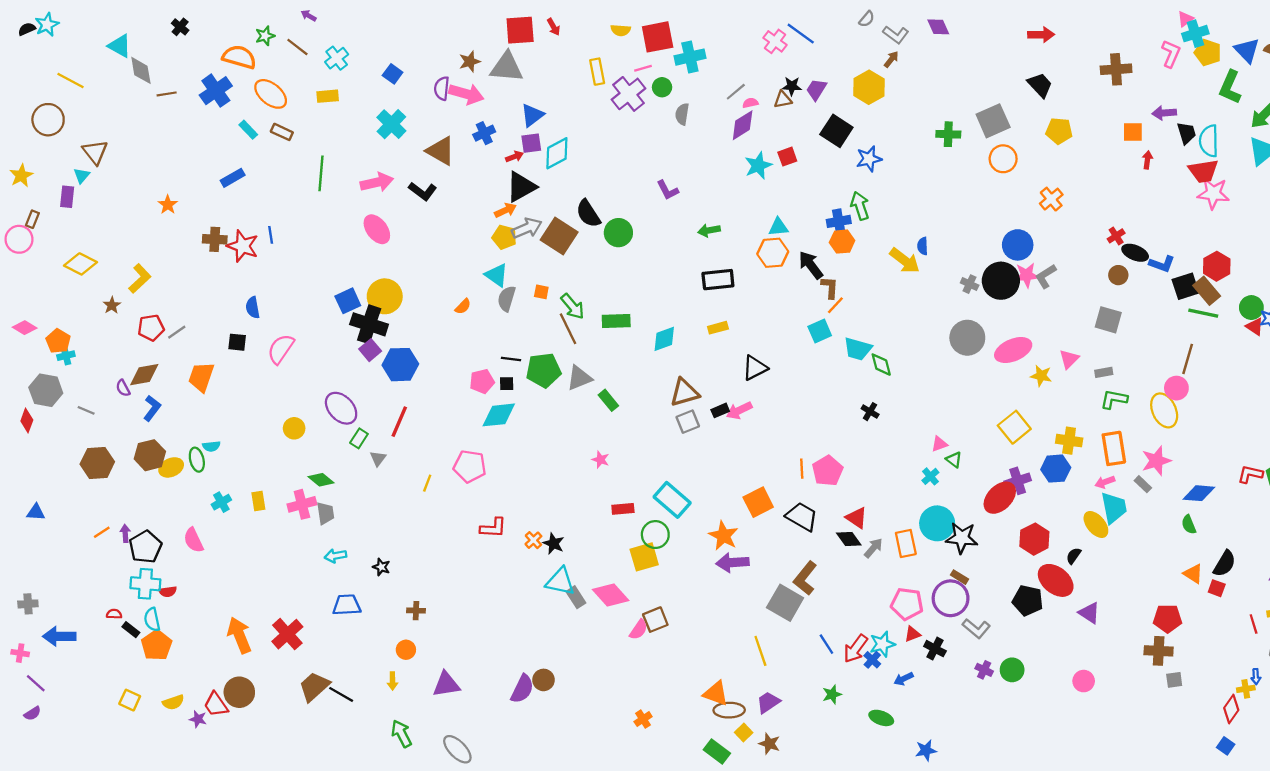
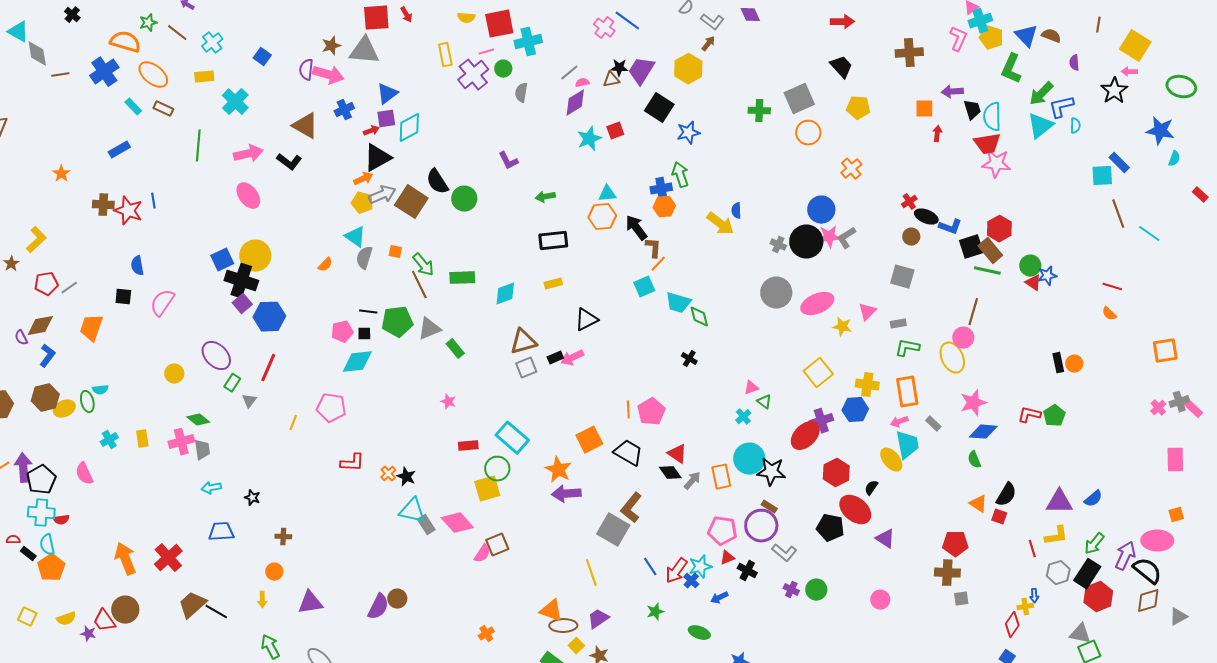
purple trapezoid: (816, 89) -> (641, 71), size x1.4
cyan cross: (391, 124) -> (235, 102), moved
pink star: (1156, 461) -> (973, 403), moved
purple arrow: (125, 533) -> (23, 468), size x1.8

